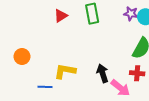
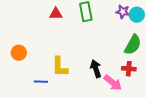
red triangle: (61, 16) -> (56, 14), turned 32
yellow L-shape: (65, 71) -> (60, 67), turned -100

